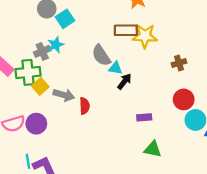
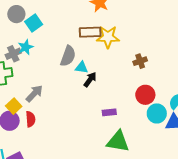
gray semicircle: (101, 55) -> (68, 56), turned -125
yellow square: (40, 86) -> (14, 106), moved
gray arrow: (64, 95) -> (34, 93), turned -60
red semicircle: (84, 106) -> (30, 119), moved
green triangle: (153, 149) -> (118, 142), size x1.4

